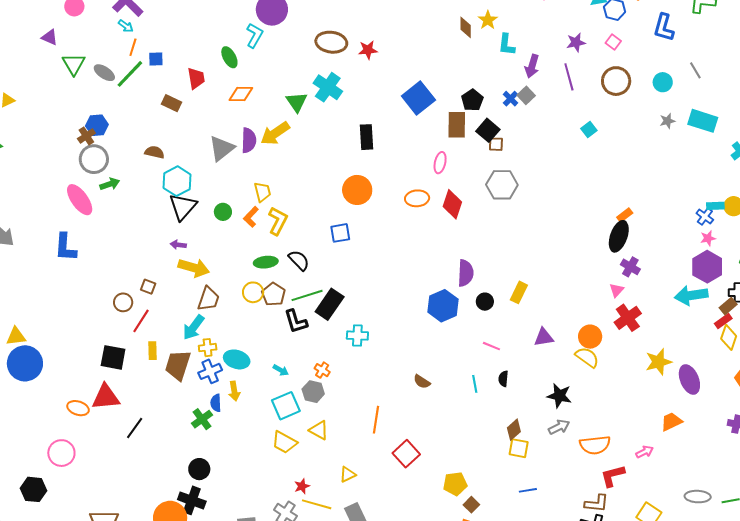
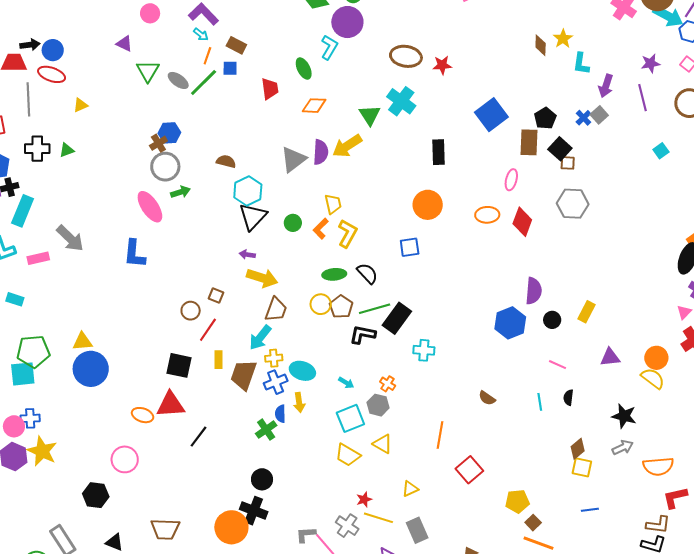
brown rectangle: (172, 103) -> (236, 45), moved
black L-shape: (296, 321) -> (363, 334), turned 116

